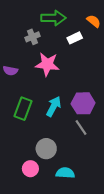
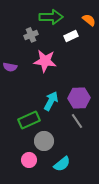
green rectangle: (23, 109) -> (29, 120), moved, turned 45
cyan semicircle: (65, 173) -> (62, 164), turned 138

